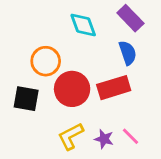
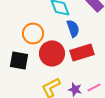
blue semicircle: (128, 53) -> (73, 28), moved
pink line: (130, 136) -> (94, 87), turned -72

